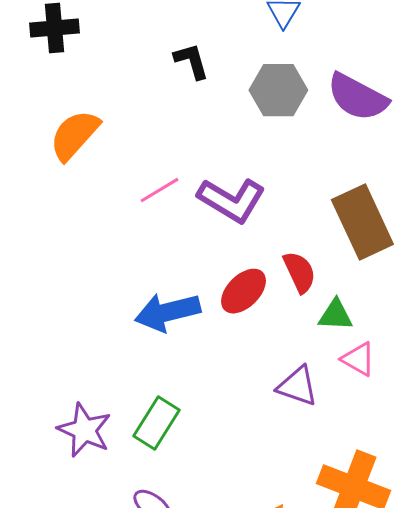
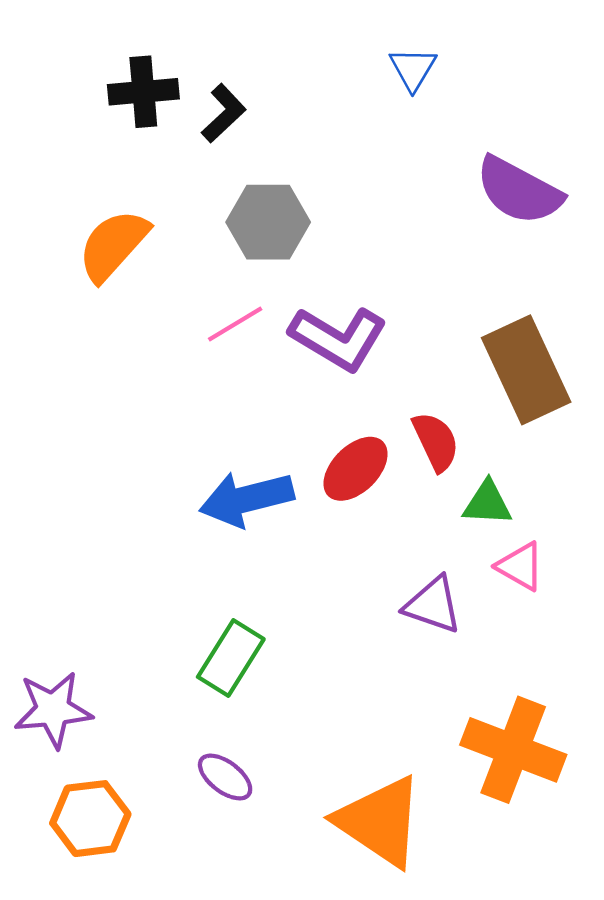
black cross: (54, 28) -> (143, 92), moved
black L-shape: (191, 61) -> (224, 113), moved, turned 63
gray hexagon: (278, 90) -> (268, 222), moved
purple star: (84, 430) -> (53, 710), moved, turned -30

